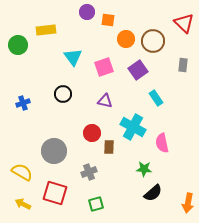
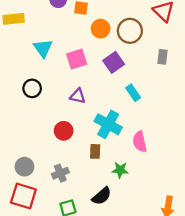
brown rectangle: (109, 147) -> (95, 151), moved
gray circle: (54, 151) -> (24, 167), moved, size x0.7
black semicircle: (153, 193) -> (102, 196), moved

